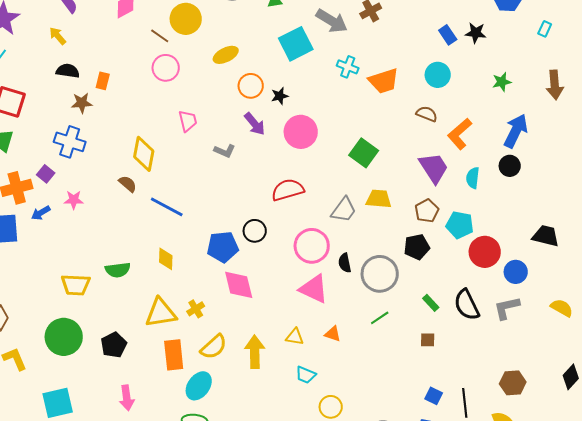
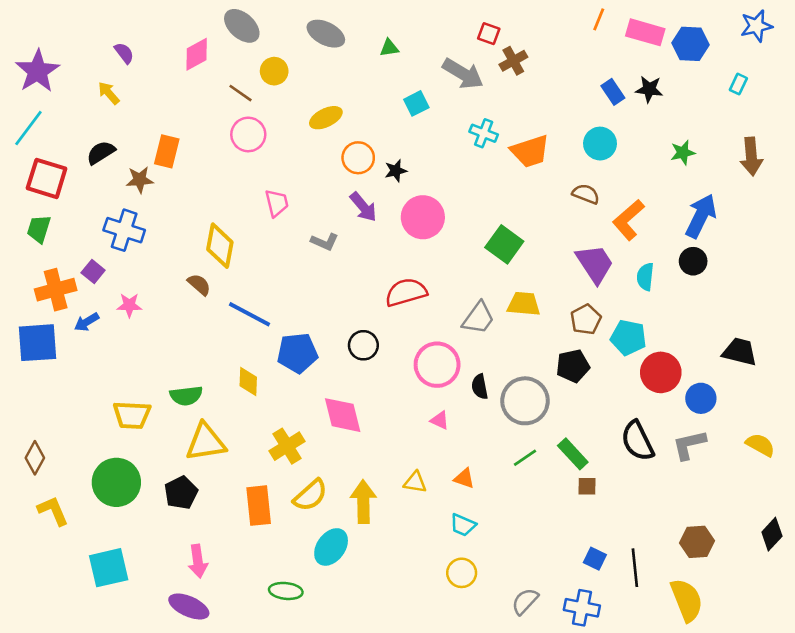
yellow circle: (186, 19) -> (274, 71), size x0.7
cyan square: (296, 44) -> (416, 103), size x0.6
black semicircle: (68, 71) -> (101, 153), moved, turned -40
orange rectangle: (103, 81) -> (167, 151), size x1.4
blue pentagon: (223, 247) -> (297, 353), moved
pink triangle: (314, 289) -> (440, 420), size x0.5
green rectangle: (431, 303) -> (573, 454), moved, size x1.4
yellow cross: (196, 309) -> (287, 446), size x1.5
yellow triangle: (161, 313) -> (206, 442), moved
cyan trapezoid: (306, 375) -> (463, 525), moved
cyan ellipse: (199, 386) -> (331, 547), moved

